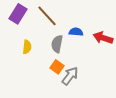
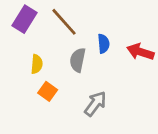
blue semicircle: (76, 32) -> (104, 44), turned 80
orange square: (57, 67) -> (48, 91), moved

